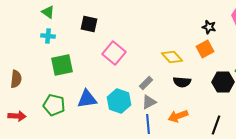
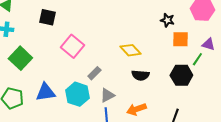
orange square: (205, 49) -> (180, 39), moved, turned 30
green square: (62, 65) -> (20, 58), turned -35
gray rectangle: (146, 83) -> (94, 73), moved

